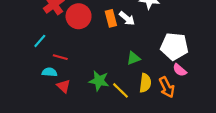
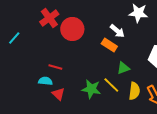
orange rectangle: (111, 18) -> (109, 45), moved, turned -42
cyan line: (40, 41) -> (14, 38), moved
yellow line: (121, 90) -> (111, 85), moved

